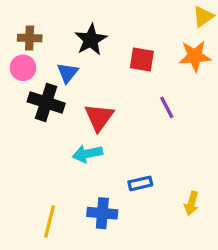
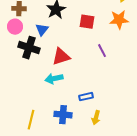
red triangle: (99, 117) -> (61, 57), turned 36
yellow arrow: (192, 203) -> (96, 118), moved

